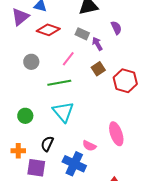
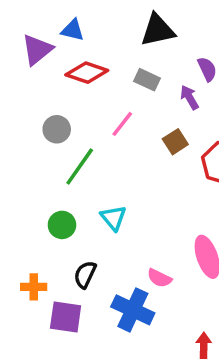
purple arrow: (97, 44) -> (189, 97), moved
green line: (59, 83) -> (80, 166), moved, turned -45
cyan triangle: (63, 112) -> (113, 218), size x0.7
green circle: (25, 116) -> (62, 225), moved

